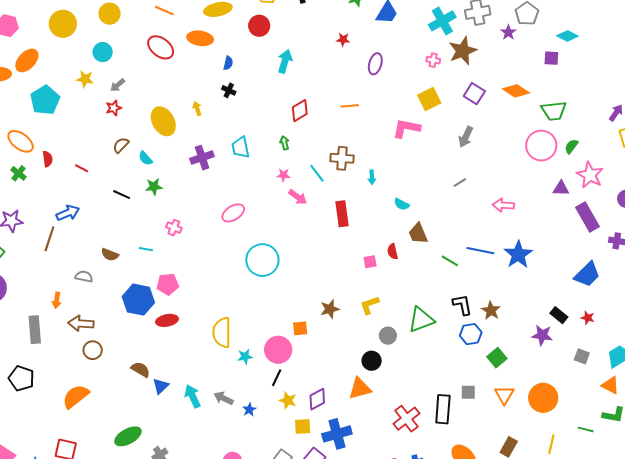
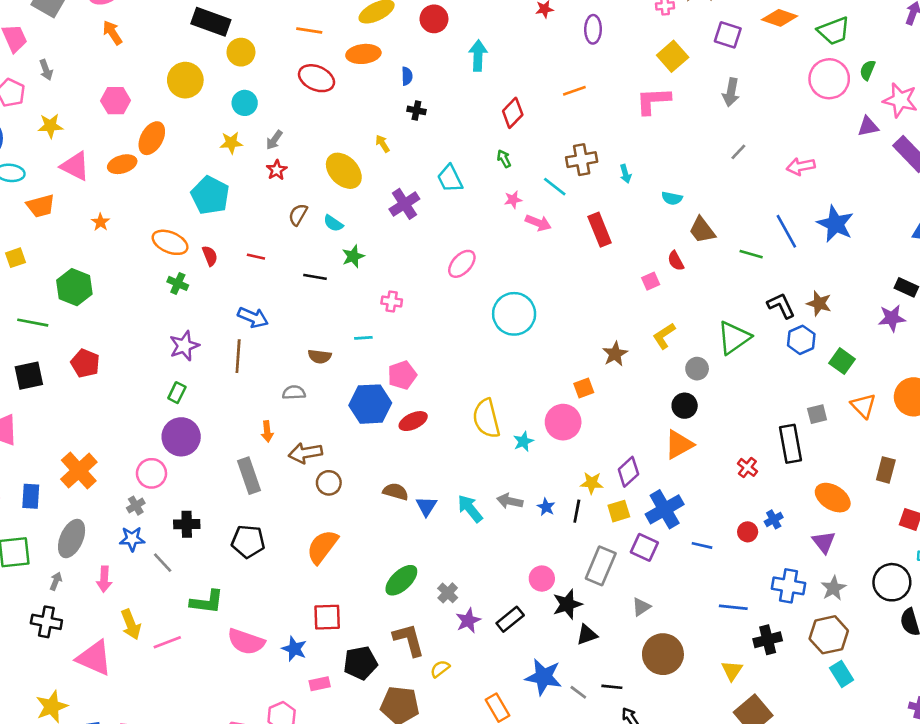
cyan pentagon: (45, 100) -> (210, 195), moved
blue arrow: (68, 213) -> (253, 317), turned 60
blue line: (480, 251) -> (786, 231), turned 64
black line: (277, 378) -> (577, 511), moved
red cross: (406, 419) -> (747, 467), size x0.6

